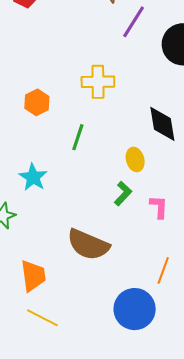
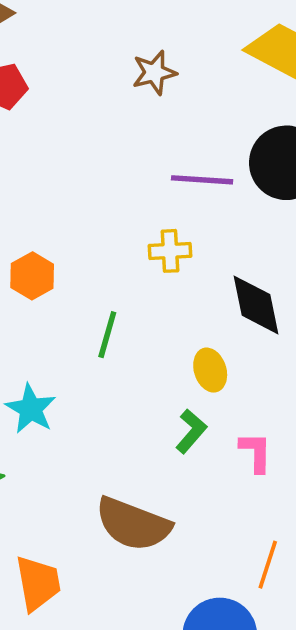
purple line: (134, 22) -> (202, 180), moved, turned 64
yellow cross: (98, 82) -> (170, 251), moved, size x0.7

